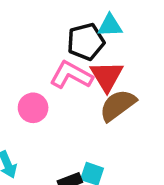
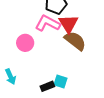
brown semicircle: (118, 105) -> (75, 41), turned 75

